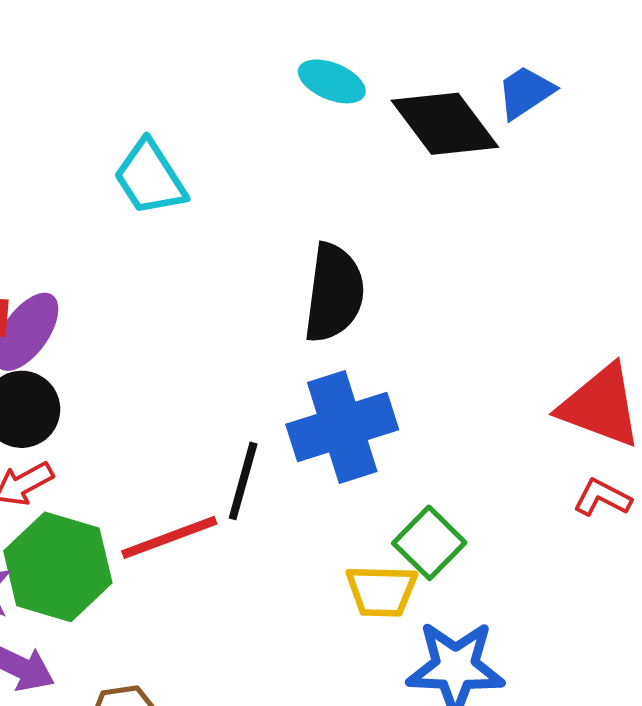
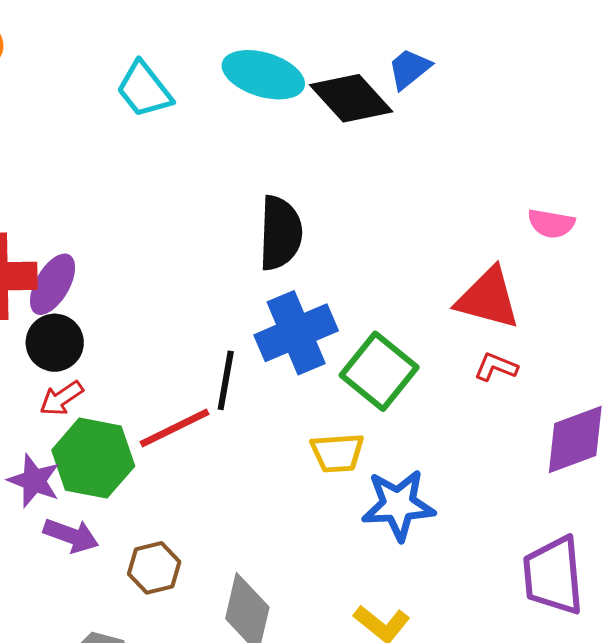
cyan ellipse: (332, 81) -> (263, 75), size x1.6
cyan trapezoid: (150, 178) -> (144, 90), moved
green square: (429, 543) -> (379, 371), moved, size x1.4

